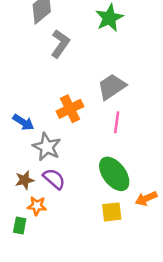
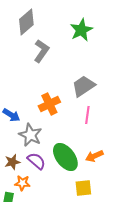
green ellipse: (114, 174) -> (65, 157), moved
orange arrow: (146, 198) -> (94, 156), moved

